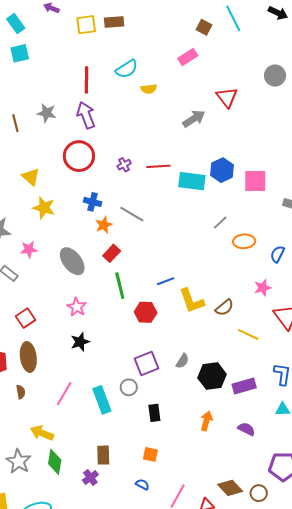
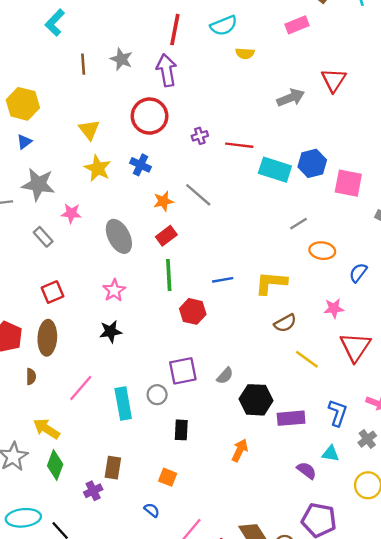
blue cross: (92, 202) -> (141, 165), moved
yellow L-shape: (192, 301) -> (271, 283), moved, turned 104
purple semicircle: (246, 429) -> (307, 470), moved

